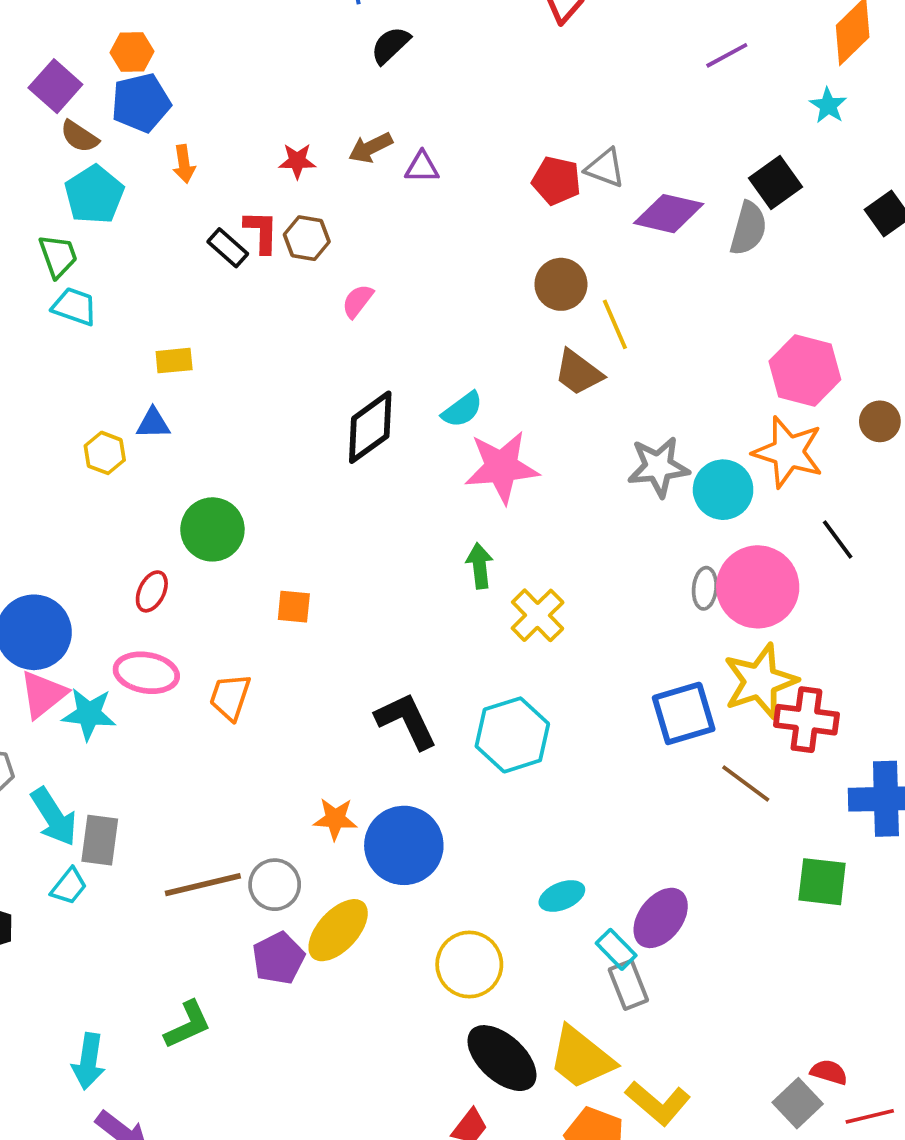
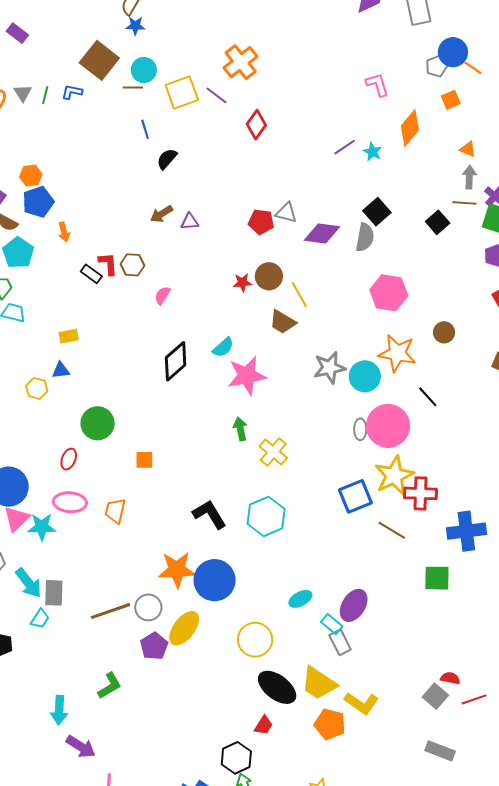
cyan star: (828, 106) -> (372, 152), moved
red star: (297, 161) -> (242, 283), moved
pink hexagon: (805, 370) -> (389, 293), moved
orange star: (335, 819) -> (177, 570), size x1.6

